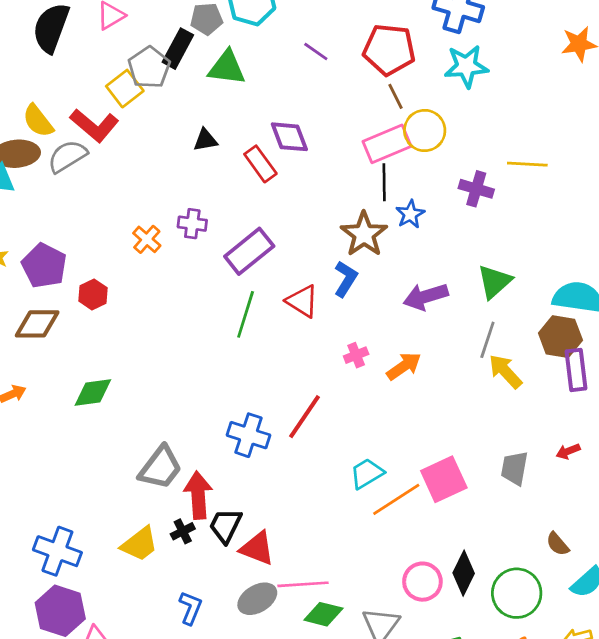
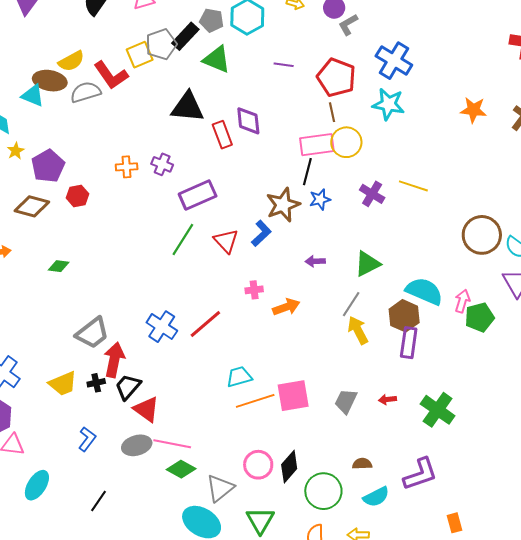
purple line: (316, 51) -> (284, 65), turned -42
yellow semicircle: (38, 121) -> (71, 61), turned -96
black triangle: (205, 140) -> (188, 107), size x1.8
orange cross: (147, 239) -> (127, 167), turned 30
purple arrow: (426, 297) -> (315, 261), size x0.6
green diamond: (93, 392) -> (59, 266), size x0.7
brown semicircle: (558, 544) -> (362, 464), turned 114

